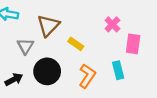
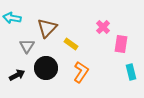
cyan rectangle: (118, 70) -> (131, 72), moved

